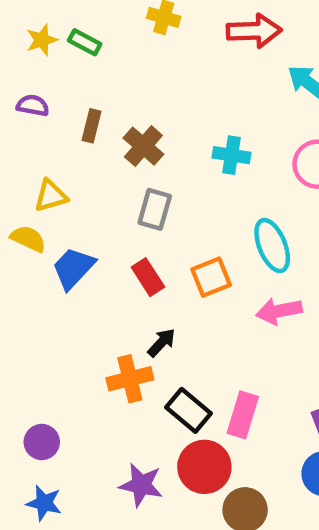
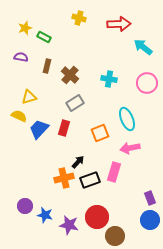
green rectangle: (85, 42) -> (44, 37), moved
gray rectangle: (155, 209) -> (75, 103), turned 42
red rectangle: (148, 277) -> (64, 128), moved, turned 49
black rectangle: (189, 410) -> (90, 180), moved, turned -60
pink rectangle: (243, 415) -> (114, 172), moved
blue star: (44, 503) -> (45, 215), moved

